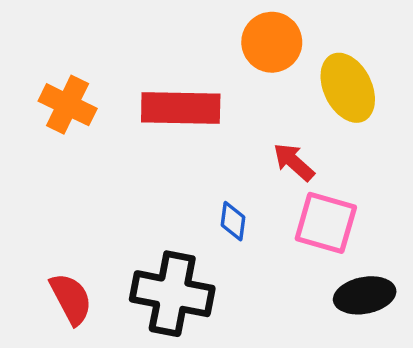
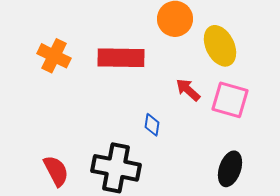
pink square: (326, 223) -> (230, 100), moved
black ellipse: (365, 295) -> (230, 169), turned -60

